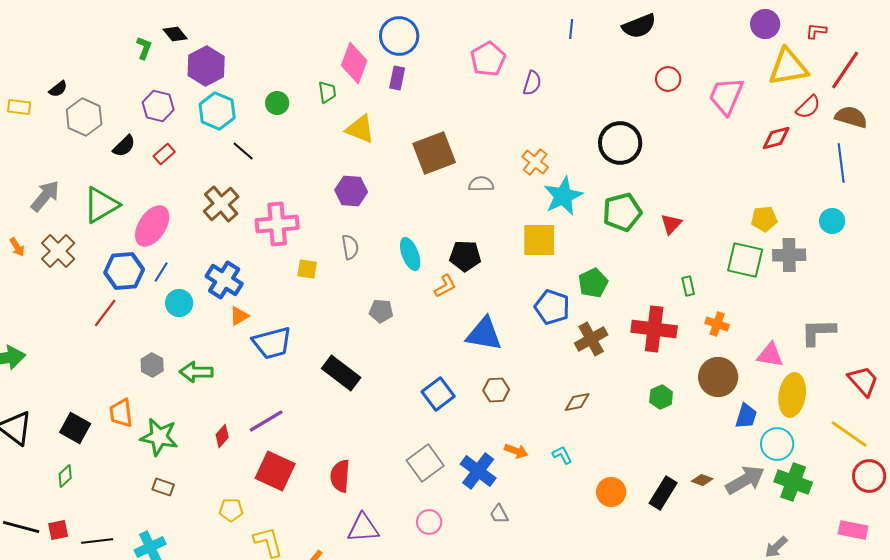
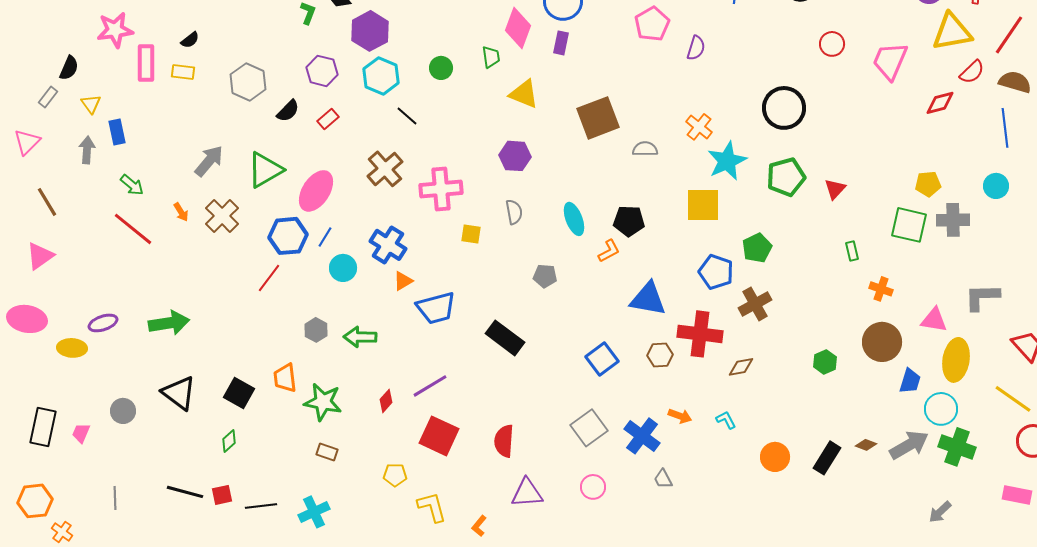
black semicircle: (58, 89) -> (190, 40), moved
red cross: (654, 329) -> (700, 334), moved

